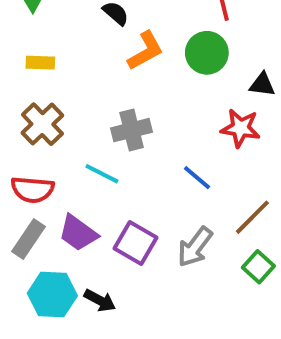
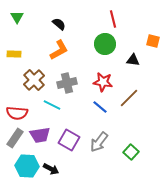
orange L-shape: (145, 51) -> (59, 50), moved
yellow rectangle: (40, 63) -> (14, 54), moved
brown cross: (42, 124) -> (34, 80), moved
red star: (241, 128) -> (103, 82), moved
brown line: (252, 217) -> (129, 98), moved
purple trapezoid: (78, 233) -> (40, 135), turned -45

